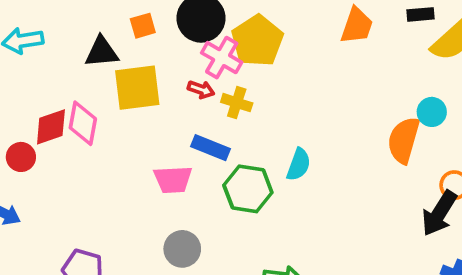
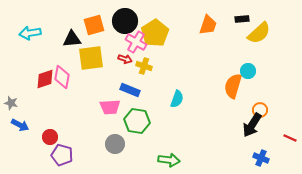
orange square: (143, 26) -> (94, 25), size x1.5
red circle: (21, 157) -> (50, 137), moved
green hexagon: (248, 189) -> (137, 121), moved

